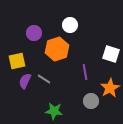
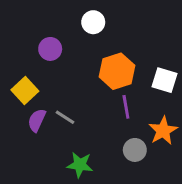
white circle: (70, 25) -> (93, 22), moved
orange hexagon: (57, 49) -> (117, 71), moved
yellow square: (17, 61) -> (25, 91), turned -30

